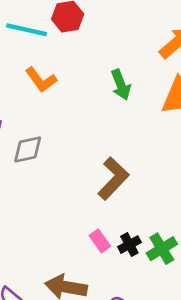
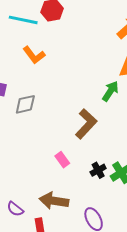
green arrow: (121, 85) -> (110, 91), moved, turned -125
pink rectangle: (100, 241) -> (62, 160), moved

